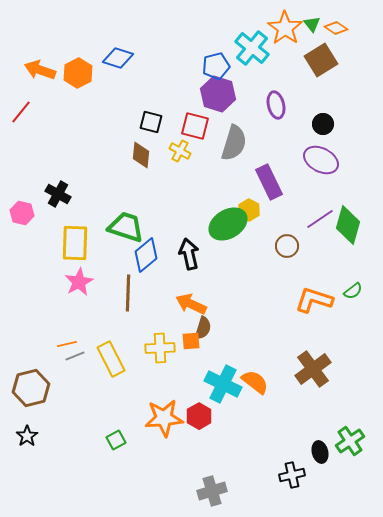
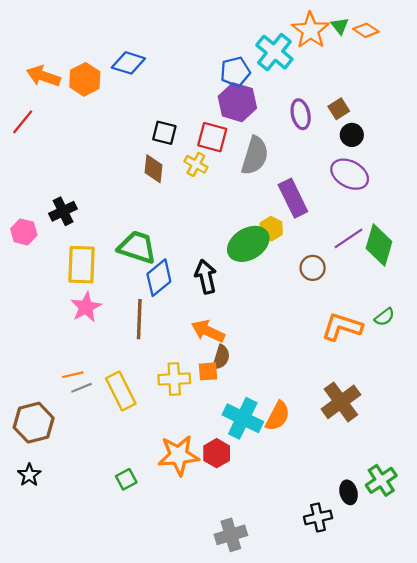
brown square: (321, 60) -> (339, 109), moved, size x0.6
black cross: (58, 194) -> (63, 211), turned 35
orange semicircle: (255, 382) -> (278, 416), turned 80

